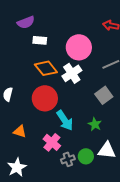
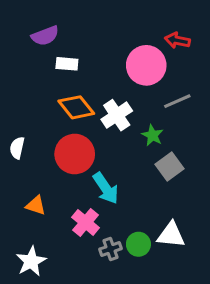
pink circle: (79, 47) -> (146, 65), moved
gray square: (104, 95) -> (170, 166), moved
green star: (95, 124) -> (152, 135), moved

